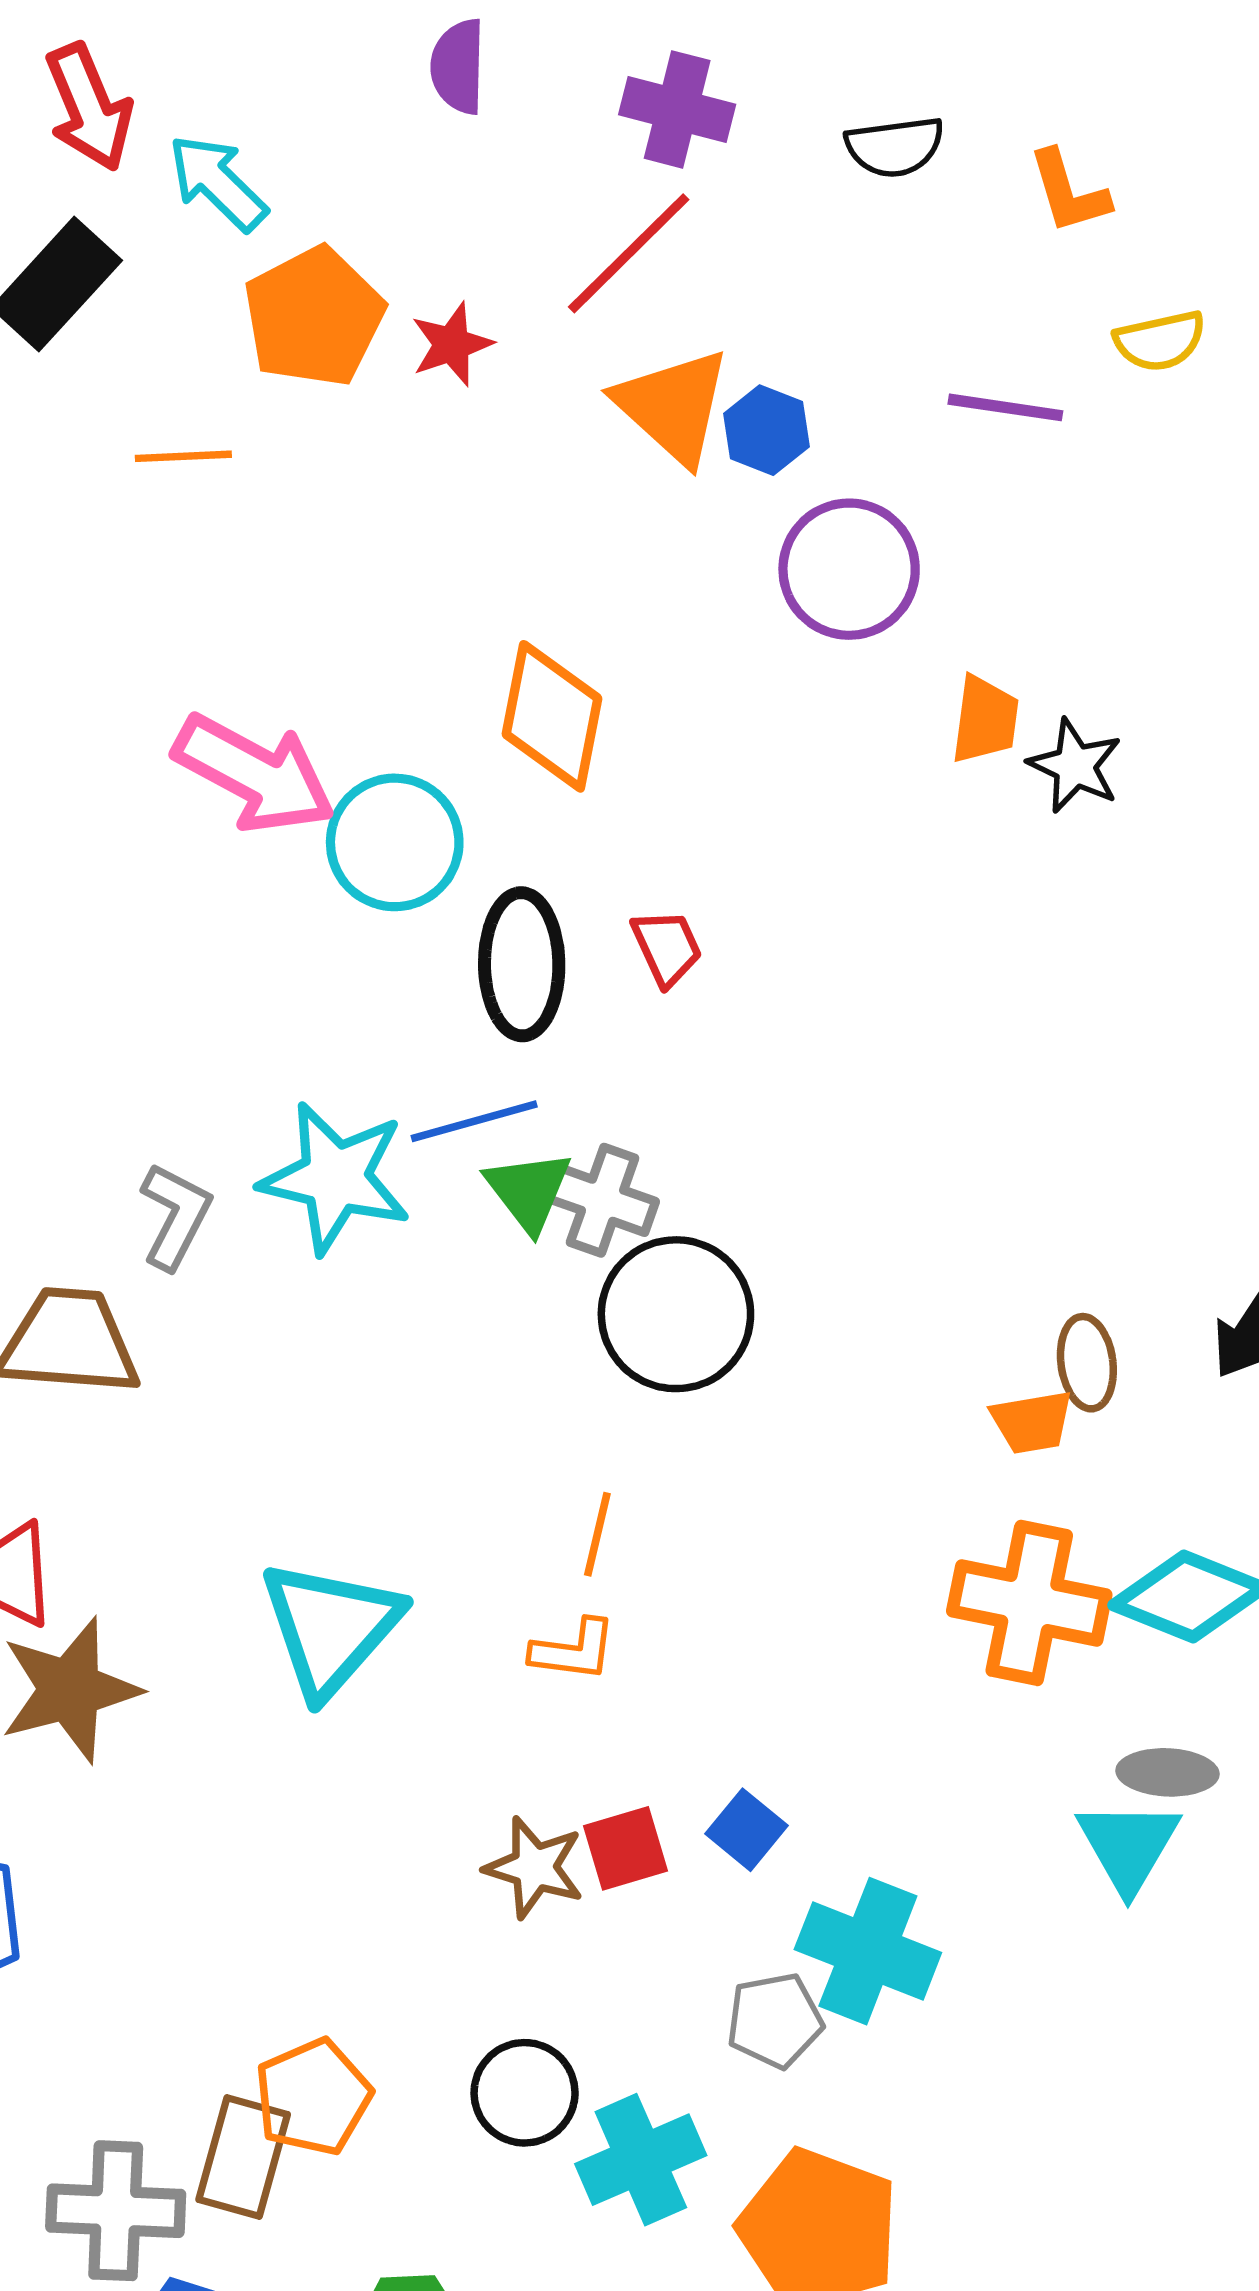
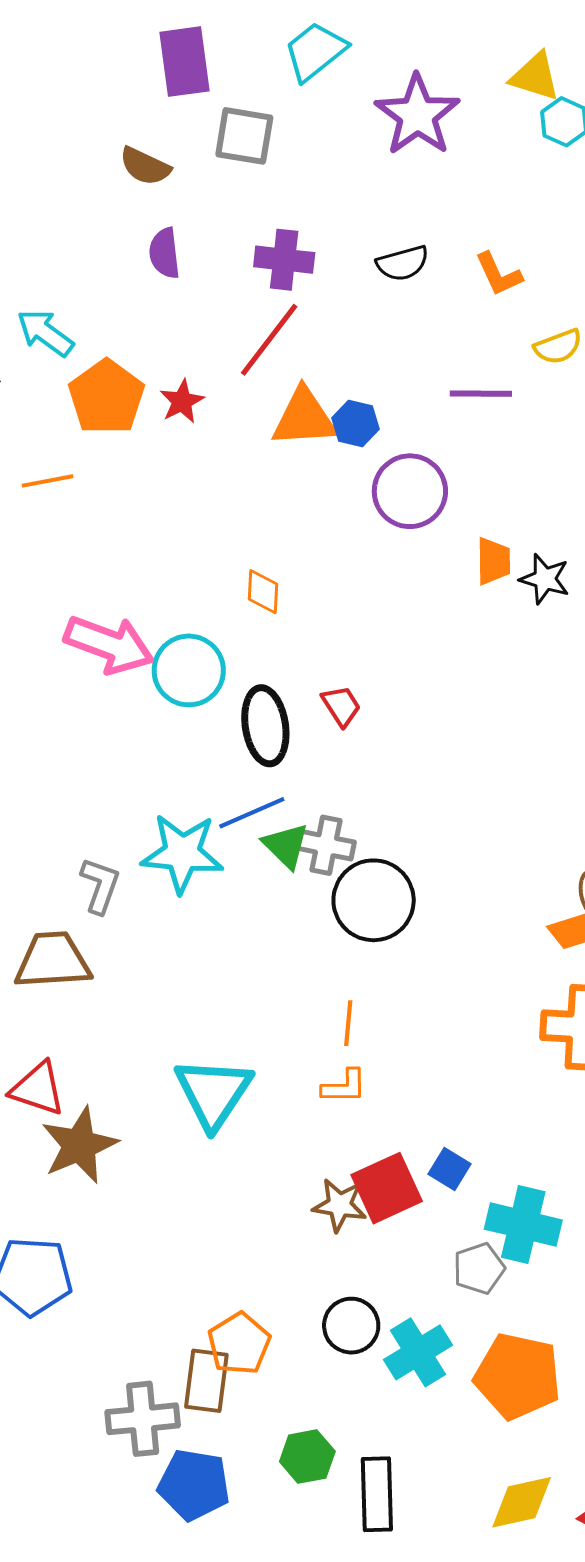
orange triangle: (673, 406) -> (304, 418), turned -38
orange diamond: (552, 716) -> (263, 592), size x0.6
red square: (626, 1848) -> (387, 1188), size x1.5

